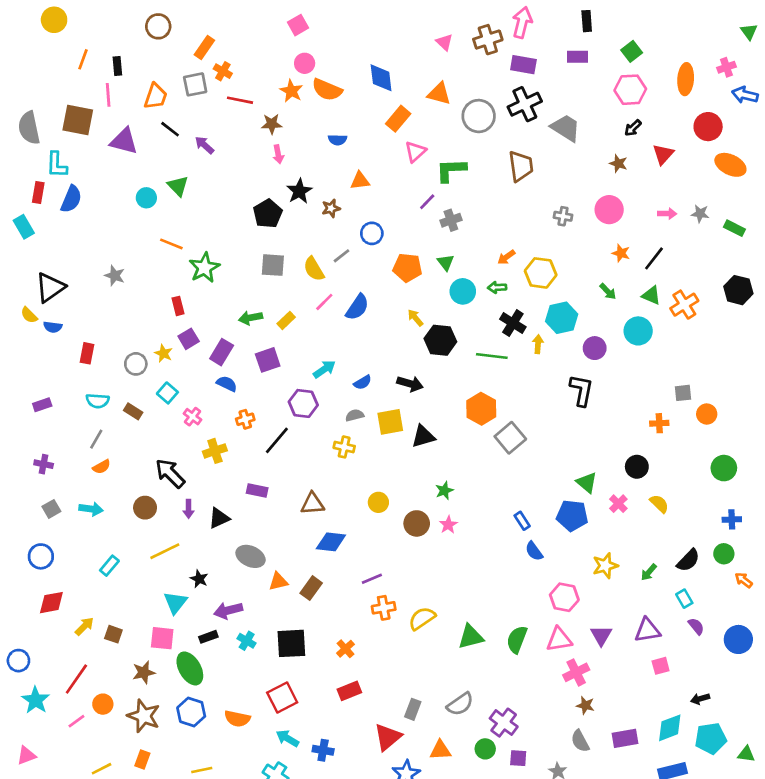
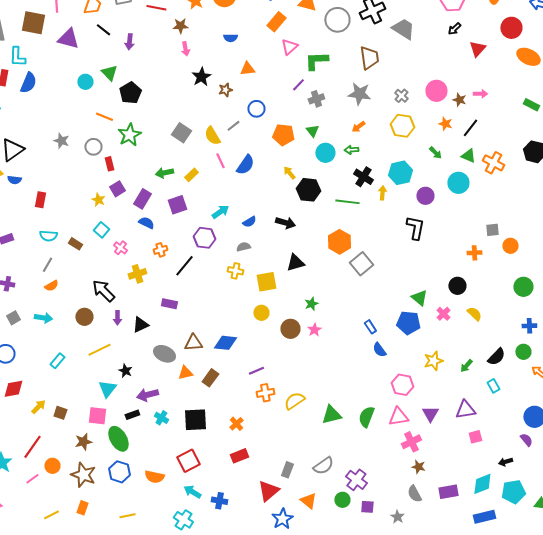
purple arrow: (204, 145) -> (129, 42), turned -126
brown star: (618, 163) -> (459, 100), moved
black pentagon: (268, 214) -> (130, 93), moved
gray star: (700, 214) -> (359, 94), moved, size x1.6
gray cross: (563, 216) -> (401, 96), turned 32
gray square: (273, 265) -> (181, 133), turned 30
yellow hexagon: (541, 273) -> (402, 126), moved
pink line: (324, 302) -> (220, 161), turned -70
orange cross: (684, 305) -> (493, 163), turned -30
gray circle: (136, 364) -> (93, 147), moved
yellow square: (390, 422) -> (266, 282), moved
brown triangle: (312, 504) -> (193, 343), moved
purple semicircle: (696, 626) -> (526, 440), moved
orange triangle: (440, 750) -> (308, 501), turned 42

